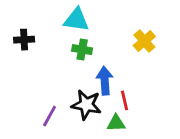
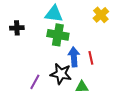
yellow cross: (144, 41) -> (101, 15), moved
green cross: (82, 50) -> (58, 35), size x1.5
red line: (125, 100) -> (91, 58), moved

